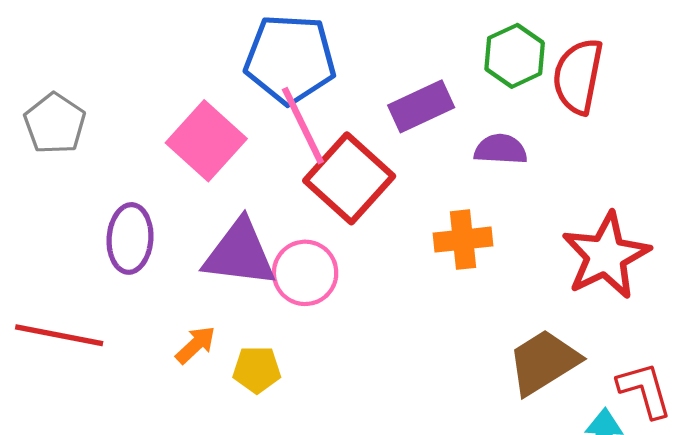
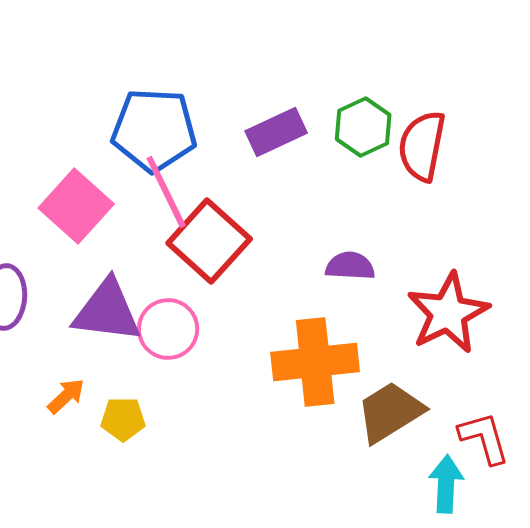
purple rectangle: (421, 106) -> (276, 132), moved
purple semicircle: (501, 149) -> (350, 266), moved
orange cross: (463, 240) -> (315, 362), moved, size x1.6

